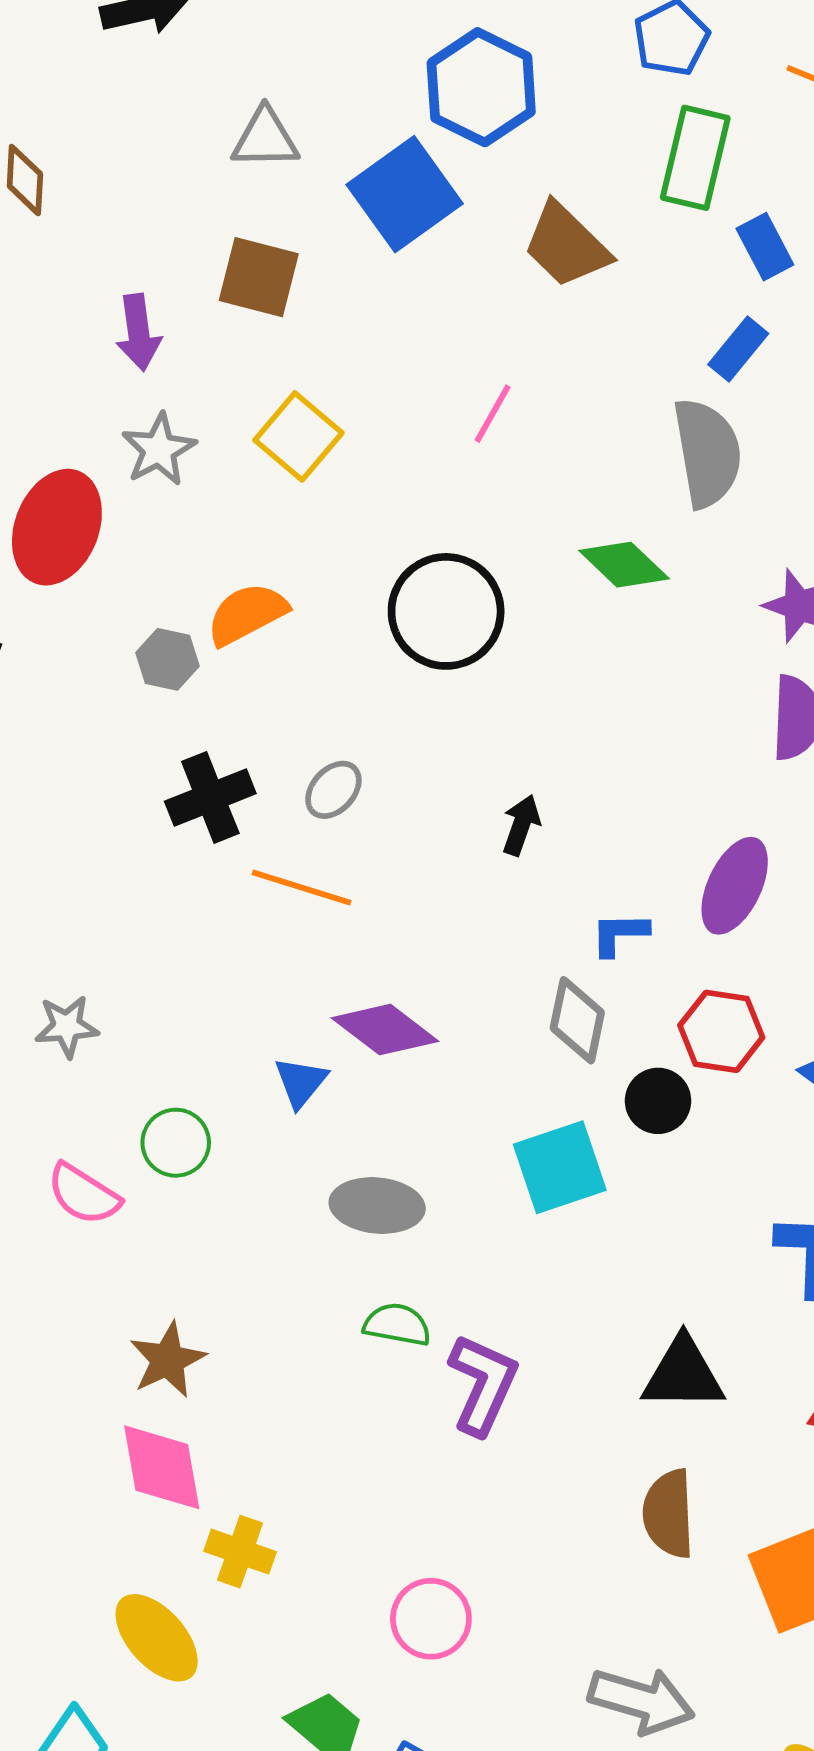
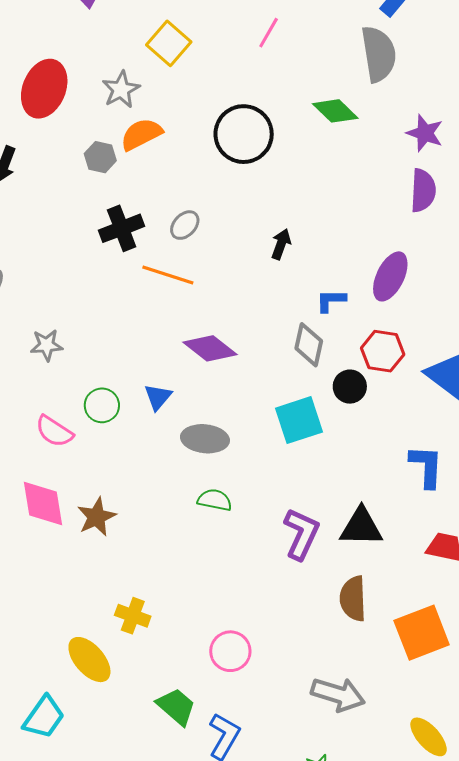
gray star: (159, 450) -> (121, 90), moved
blue triangle: (301, 1082) -> (158, 397), moved
purple L-shape: (483, 1384) -> (301, 534), moved
pink diamond: (162, 1467) -> (43, 503), moved

